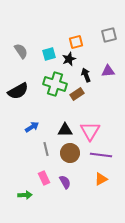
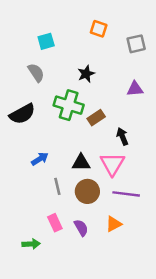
orange square: (76, 42) -> (99, 29), moved, turned 32
gray semicircle: (21, 51) -> (36, 73), moved
cyan square: (49, 54) -> (46, 41), moved
black arrow: (86, 75) -> (122, 136), moved
orange triangle: (101, 179) -> (114, 224), moved

